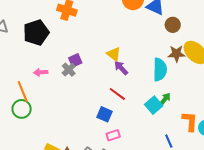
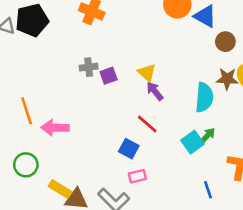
black pentagon: (36, 32) -> (32, 20), moved
purple square: (75, 60) -> (109, 76), moved
gray cross: (69, 70) -> (89, 67), moved, turned 32
pink arrow: (41, 72) -> (55, 128), moved, size x1.5
green circle: (22, 109) -> (26, 165), moved

